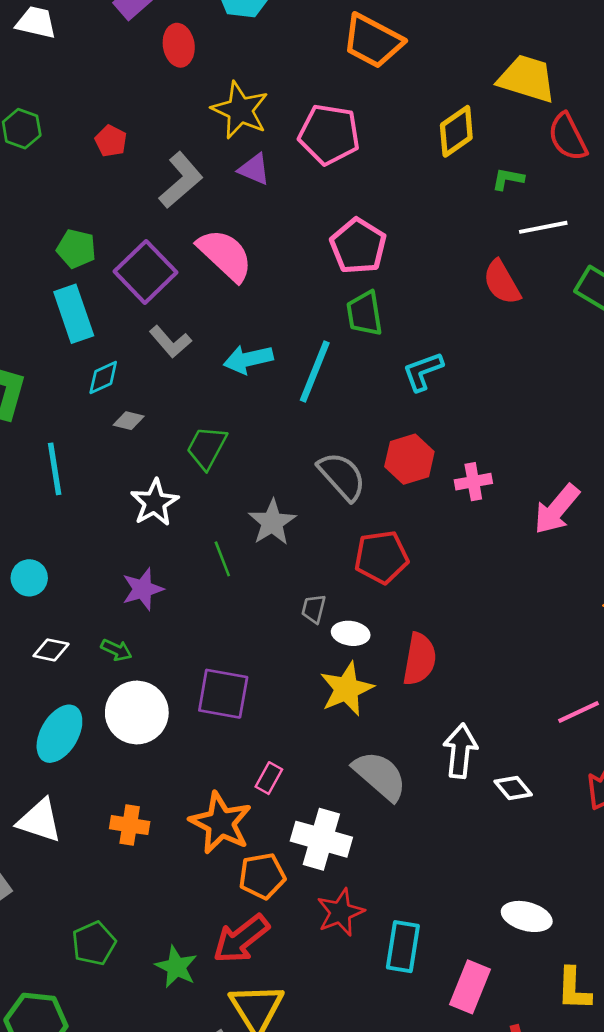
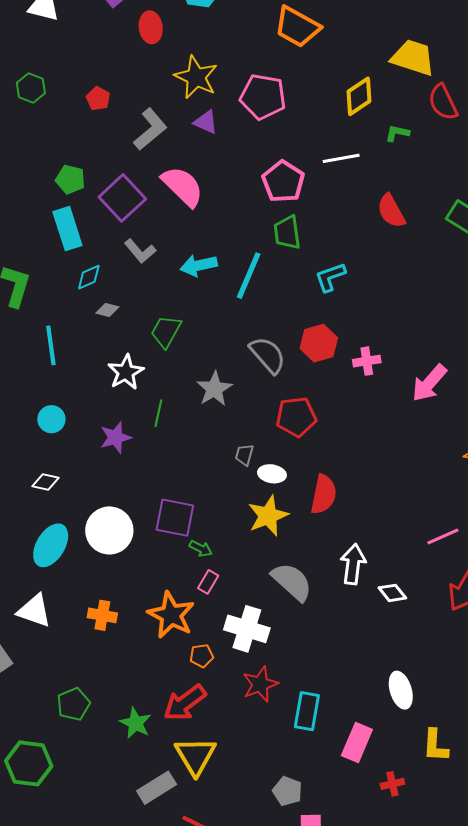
white line: (543, 227) -> (341, 158), moved
green line: (222, 559) -> (158, 413), moved, turned 32
cyan circle: (29, 578) -> (51, 419), moved
green arrow: (116, 650) -> (201, 549), moved
orange pentagon: (262, 876) -> (202, 656), size x0.7
white ellipse: (527, 916) -> (401, 690), turned 57

